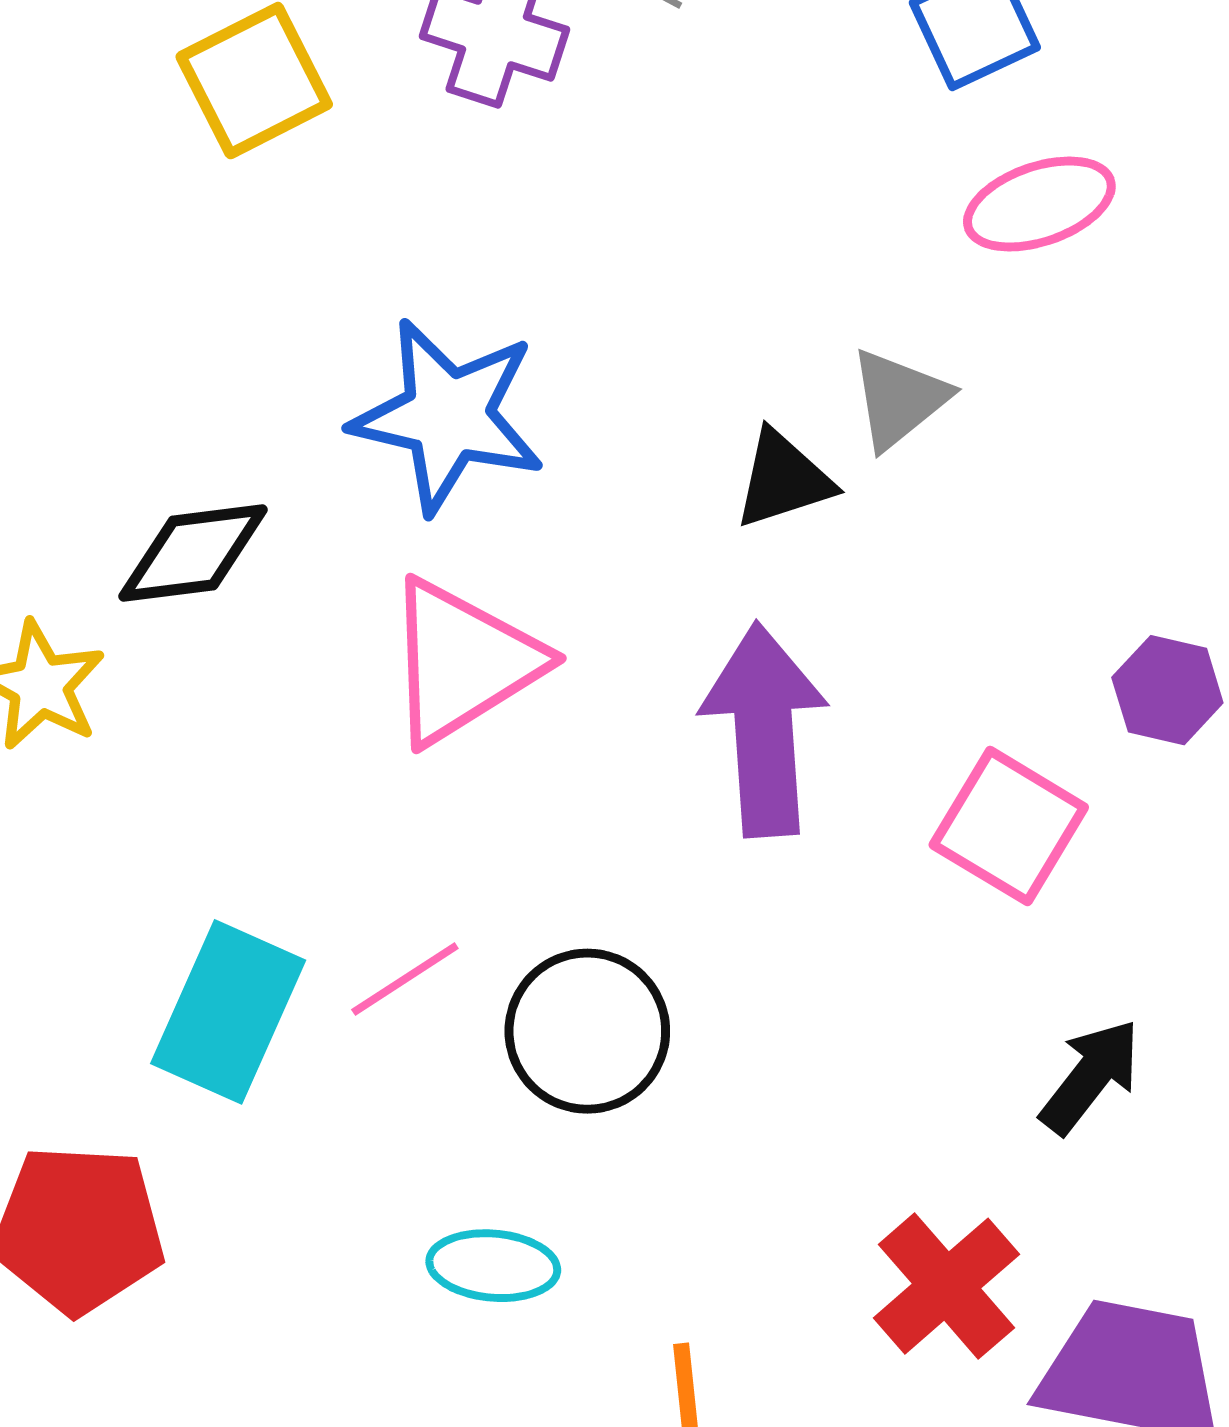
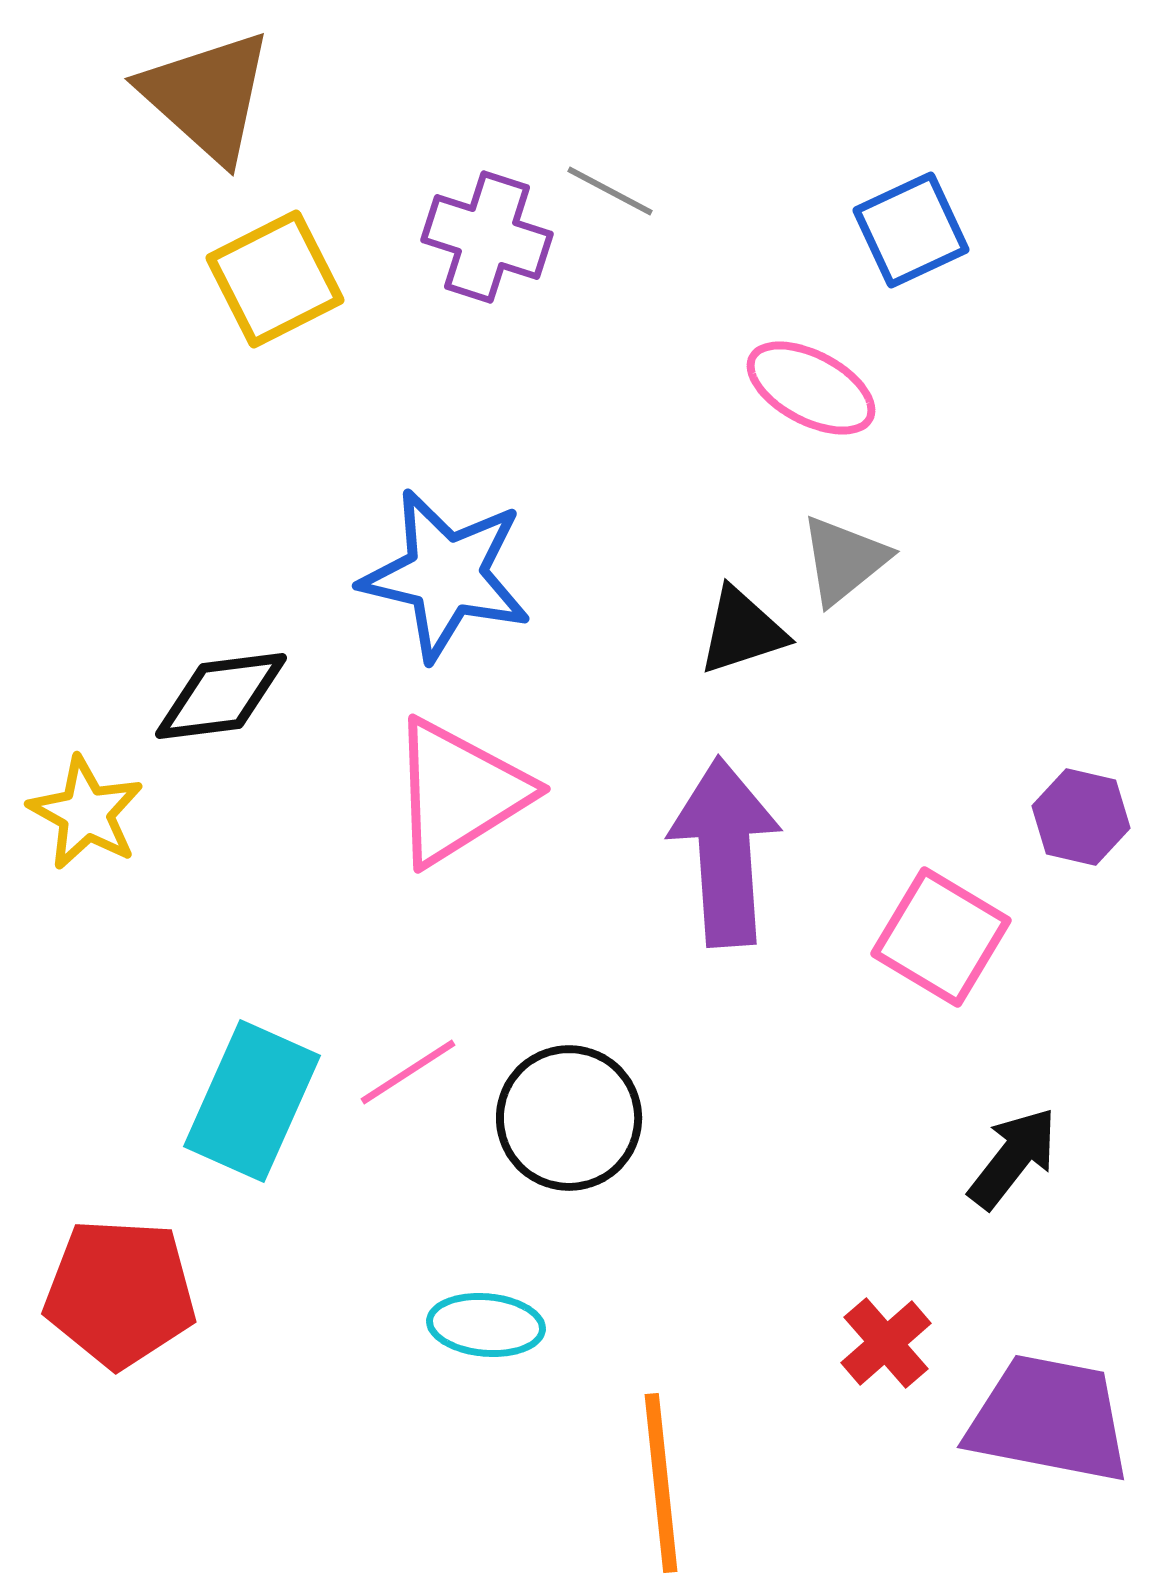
pink ellipse: (1039, 204) -> (811, 388), moved, turned 47
red cross: (946, 1286) -> (886, 1343), size x0.7

